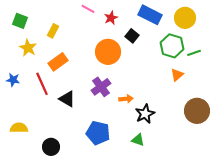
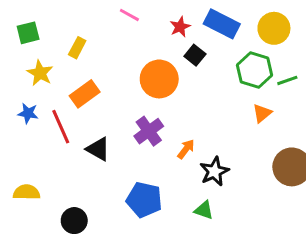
red star: (111, 18) -> (180, 27), moved
green square: (20, 21) -> (28, 33), turned -35
blue star: (13, 80) -> (28, 113), moved
orange arrow: (126, 99) -> (186, 149), turned -48

